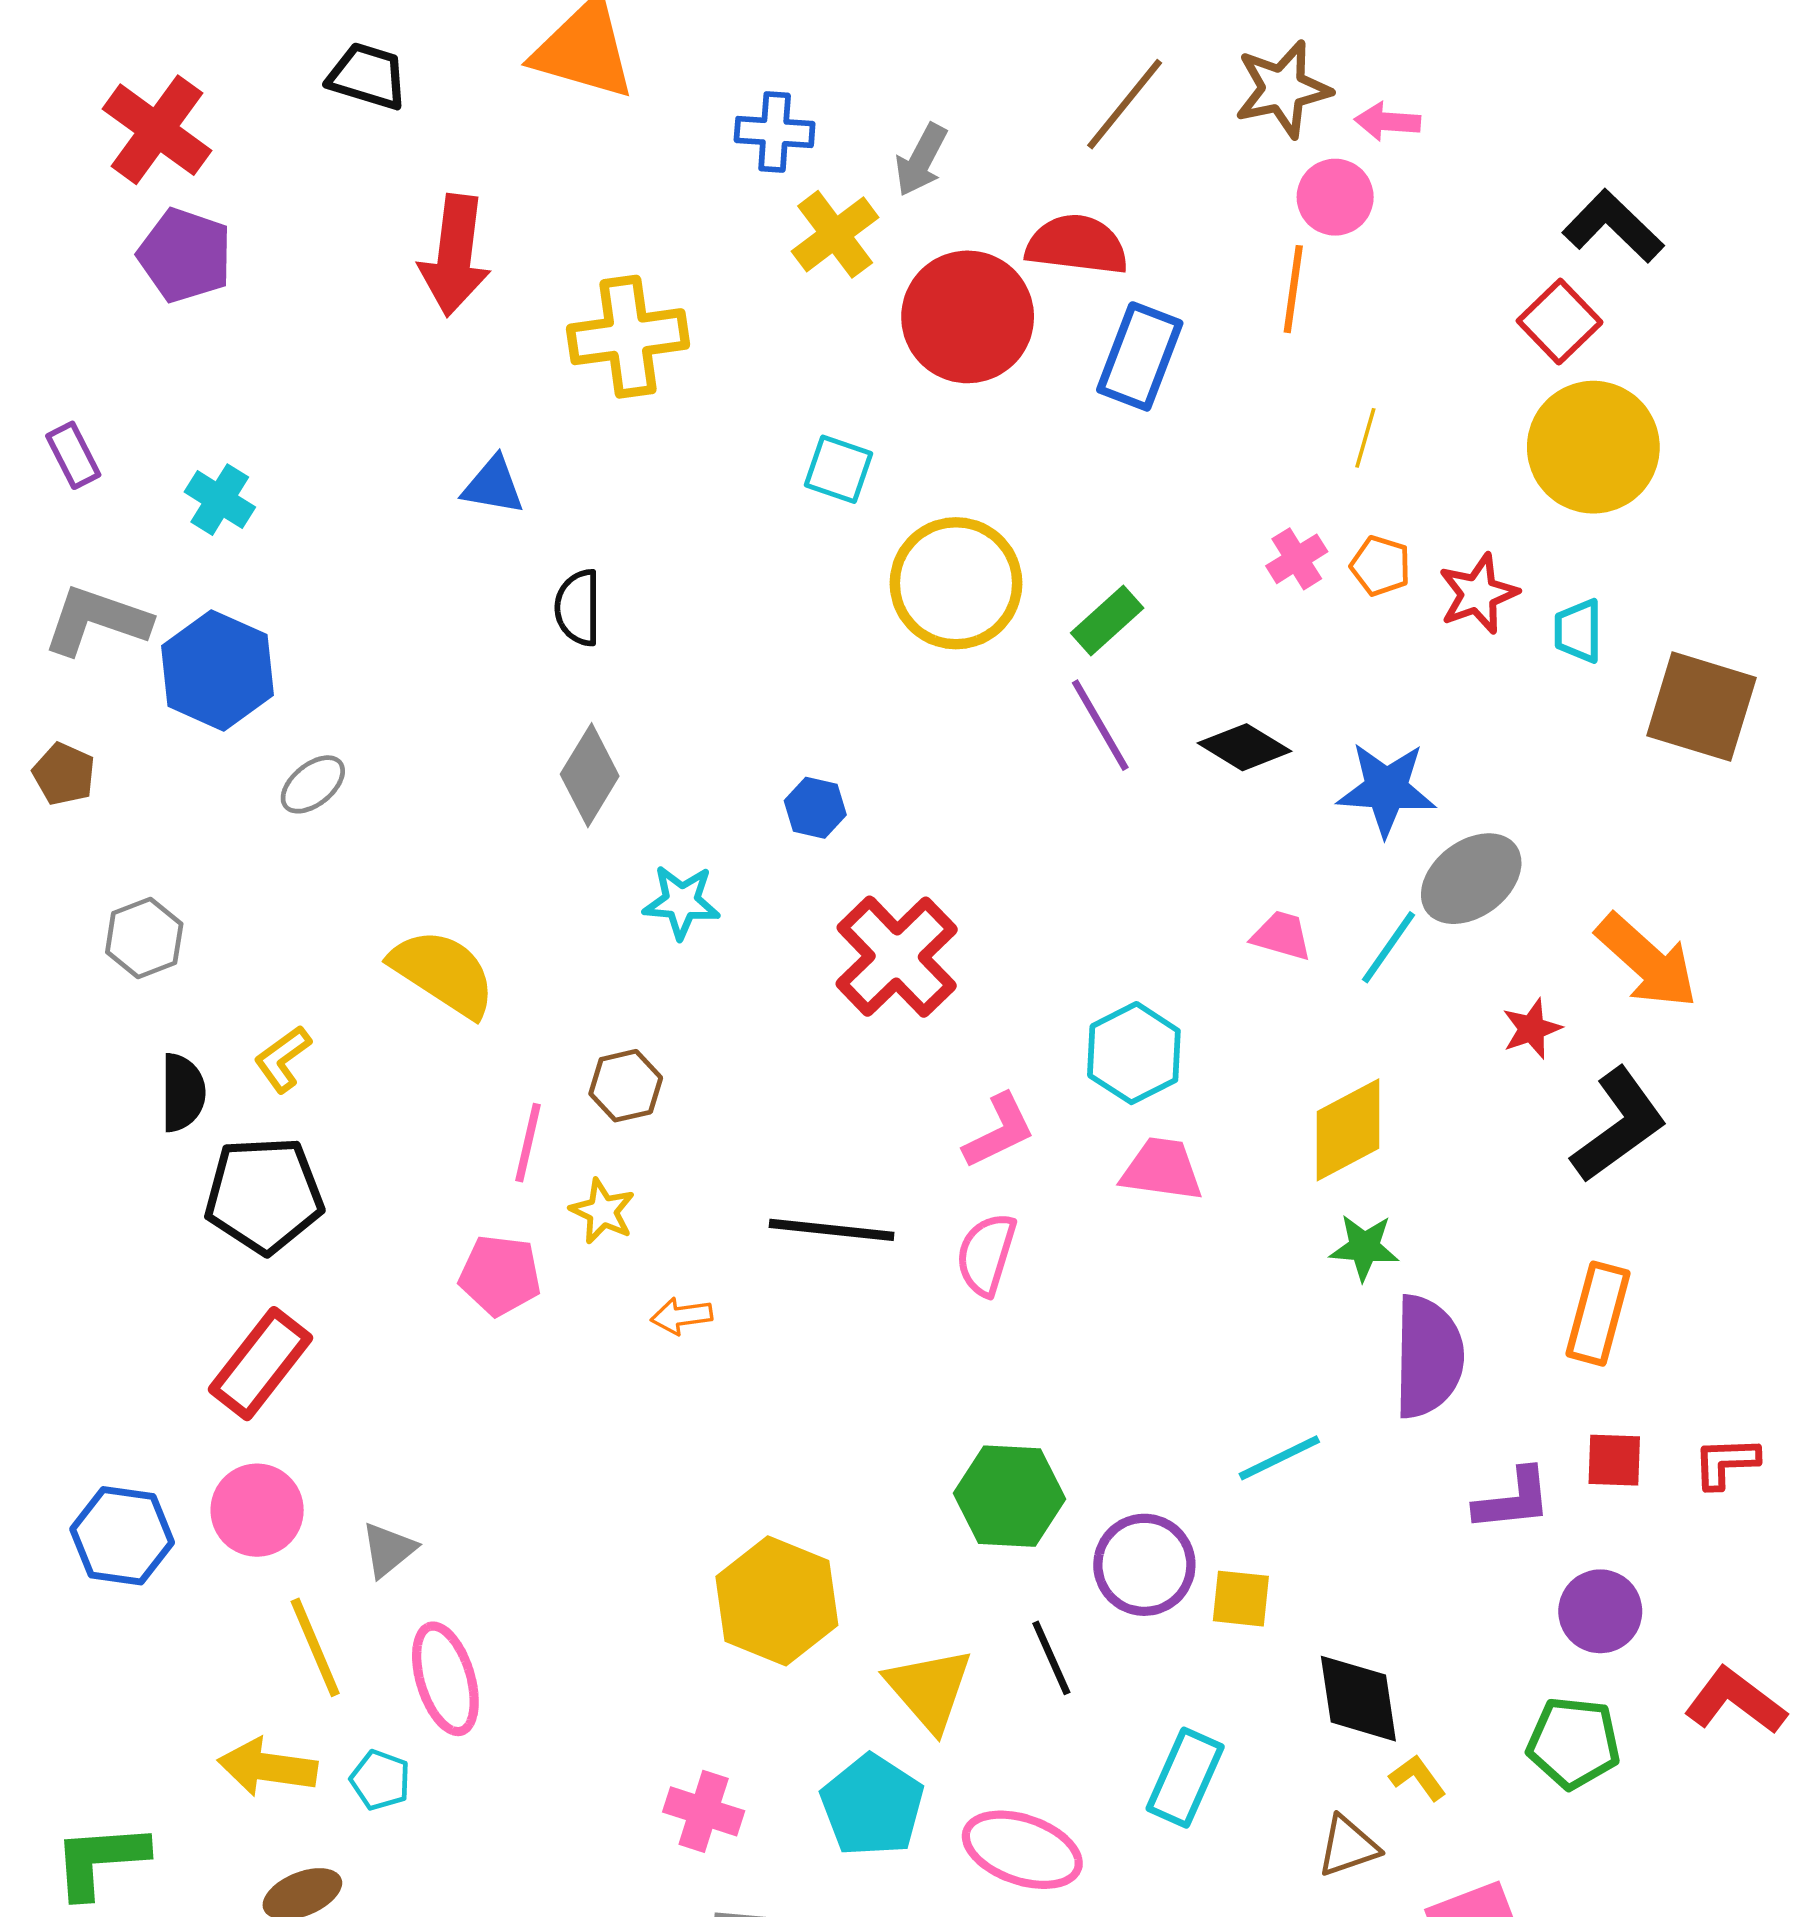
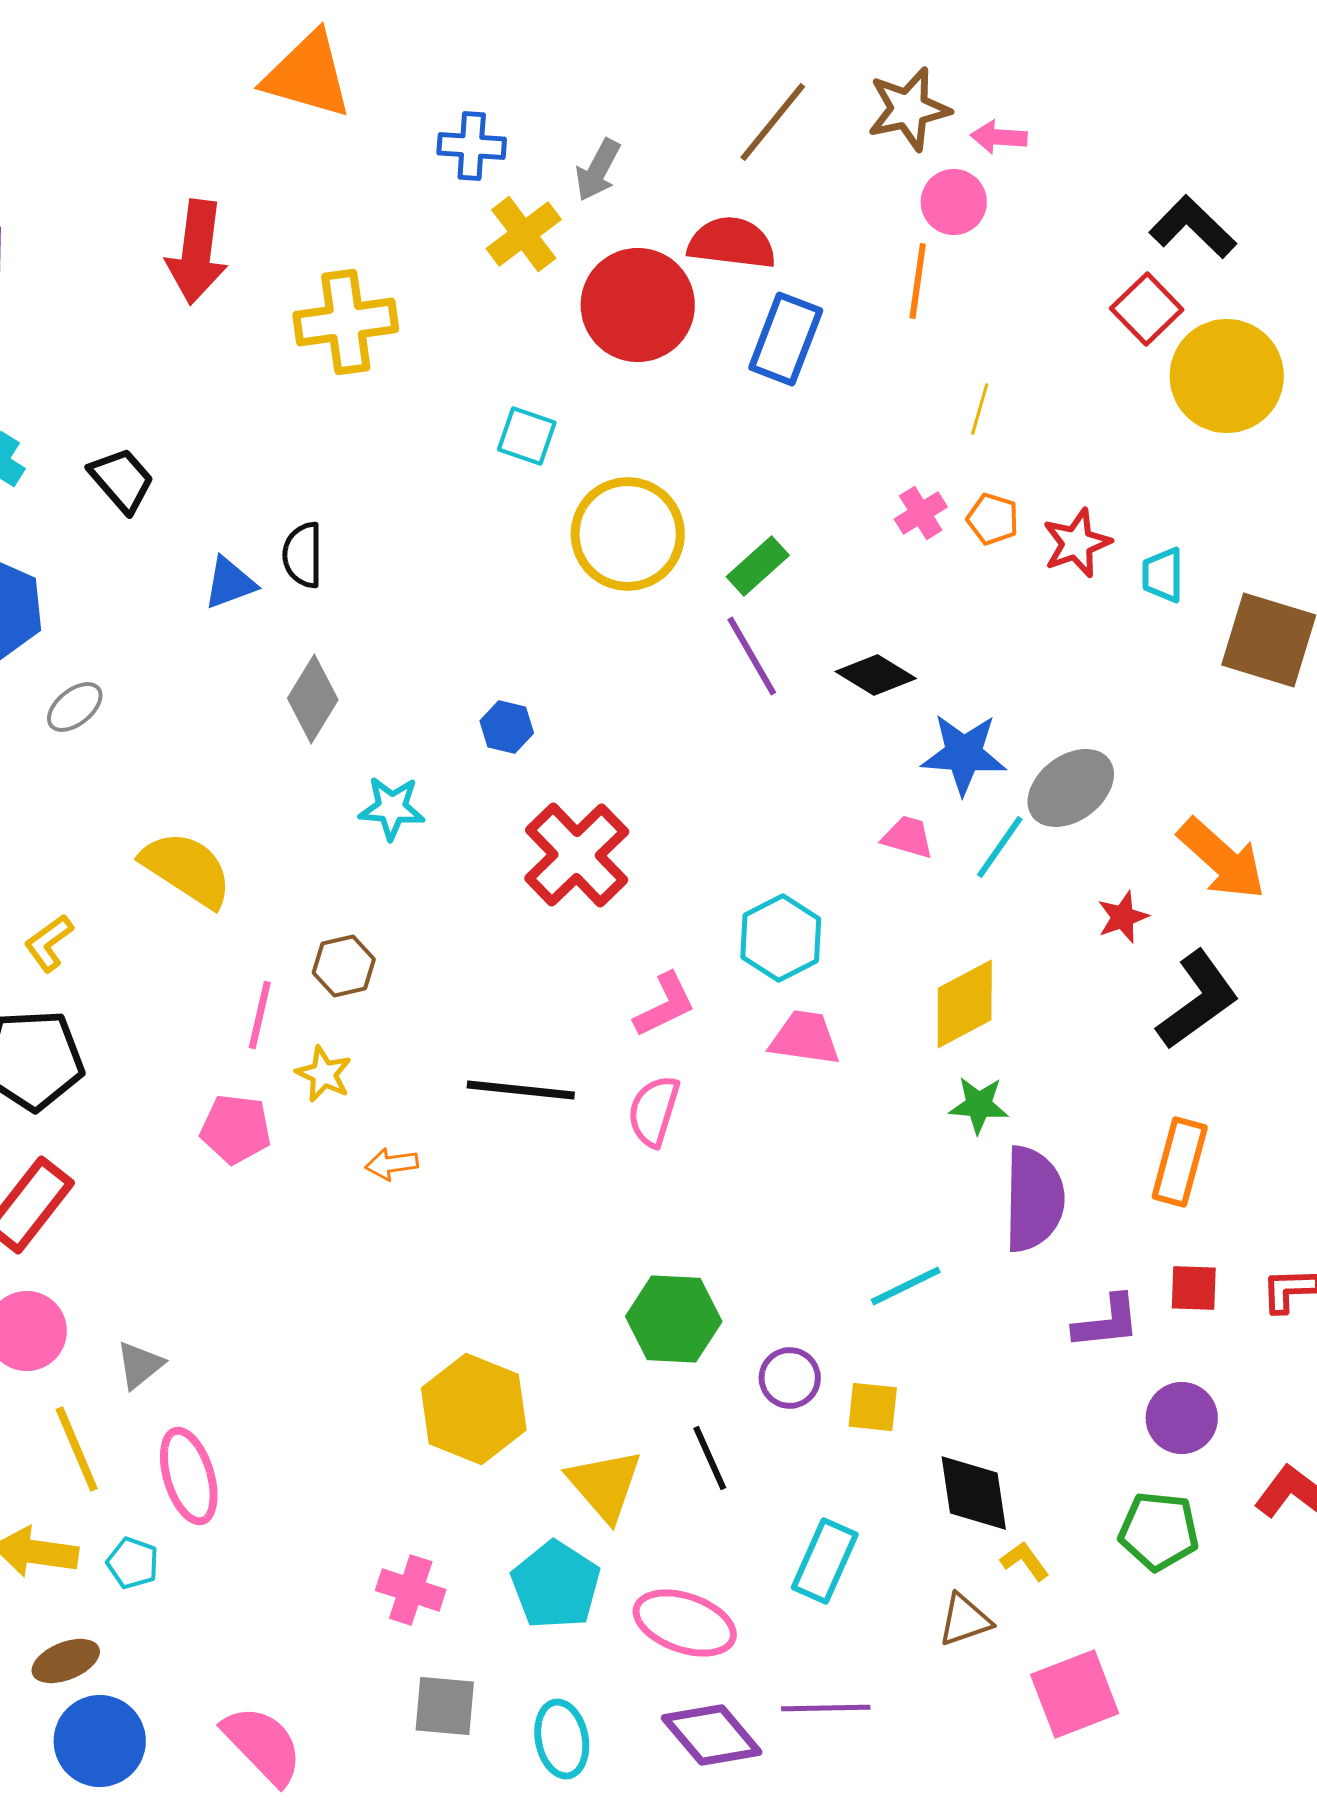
black trapezoid: (368, 76) -> (122, 480), moved, turned 32
yellow circle: (1593, 447) -> (1227, 376), moved
blue triangle: (493, 486) -> (230, 583), moved, turned -30
blue star: (1386, 789) -> (964, 754), moved
purple circle: (1144, 1565) -> (790, 1378), size x0.7

